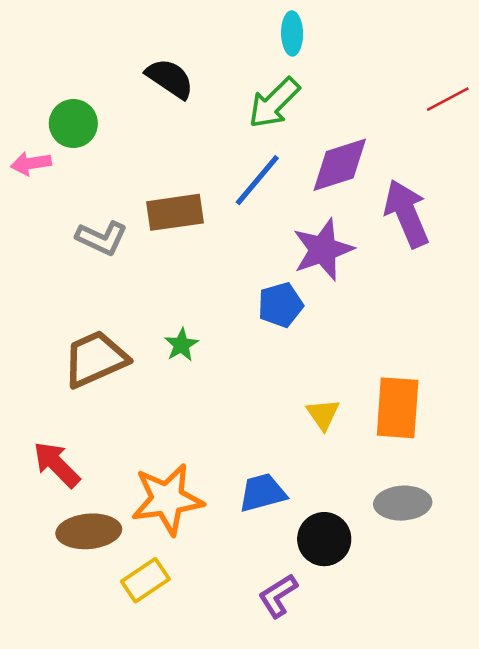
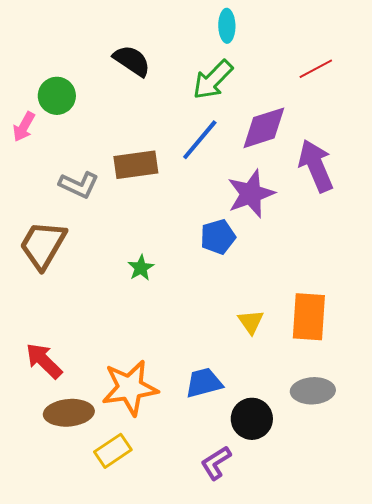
red line: (448, 99) -> (316, 69), moved
pink arrow: (31, 163) -> (24, 127), turned -52
brown trapezoid: (95, 359) -> (43, 245), moved, turned -36

